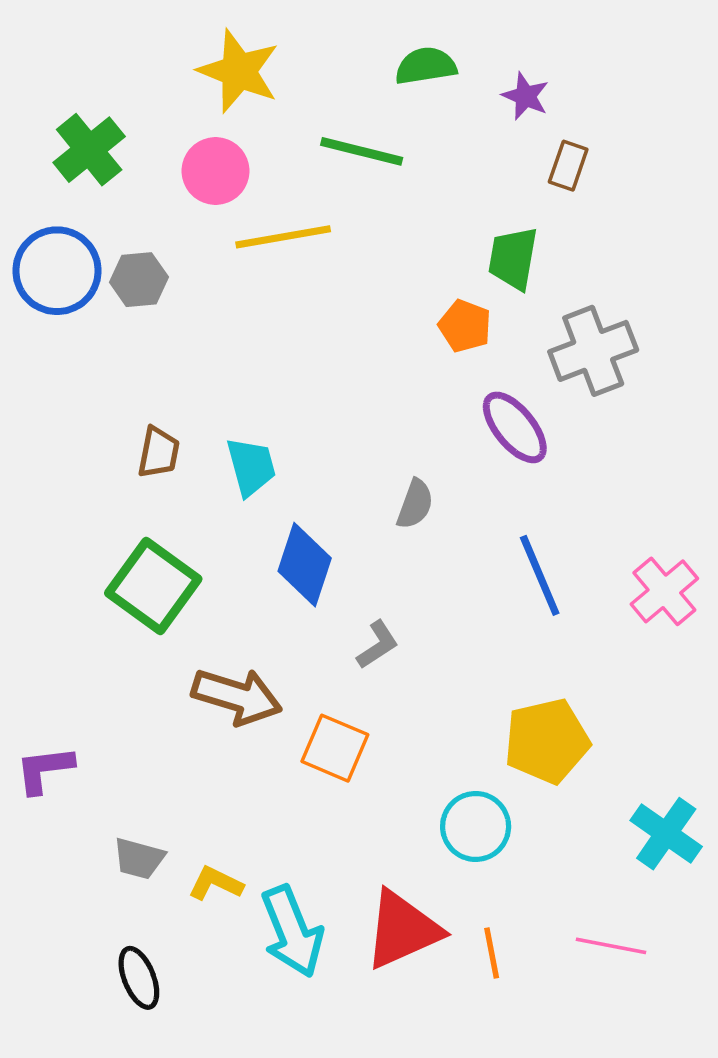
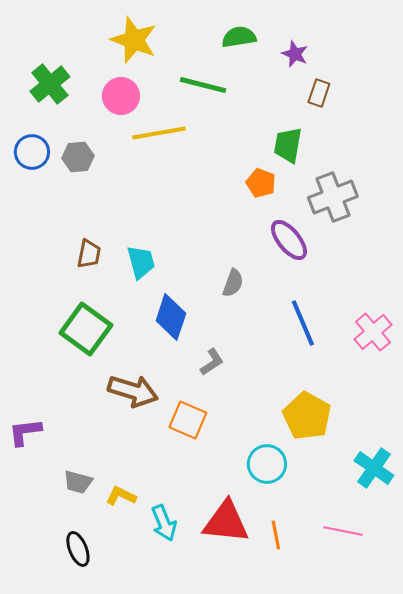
blue circle: (57, 271) -> (32, 152), size x0.7
yellow pentagon: (547, 741) -> (307, 416), turned -30
red triangle: (403, 930) -> (226, 522), turned 30
cyan arrow: (292, 932) -> (164, 523), size x0.7

